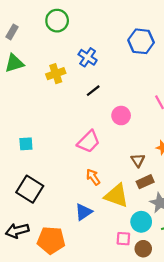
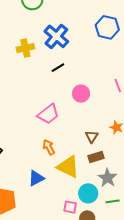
blue cross: (88, 57) -> (56, 36), size x1.4

